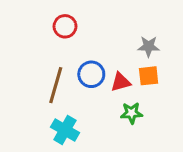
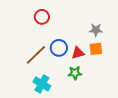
brown line: (56, 85) -> (36, 55), turned 30
green star: (132, 113) -> (75, 73), moved

